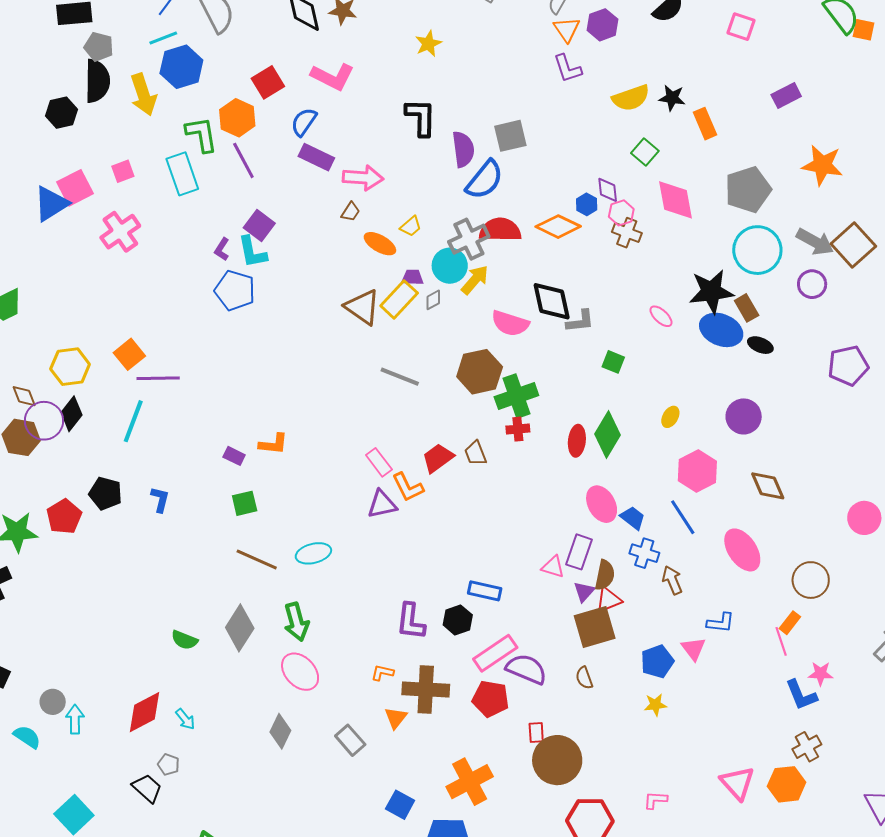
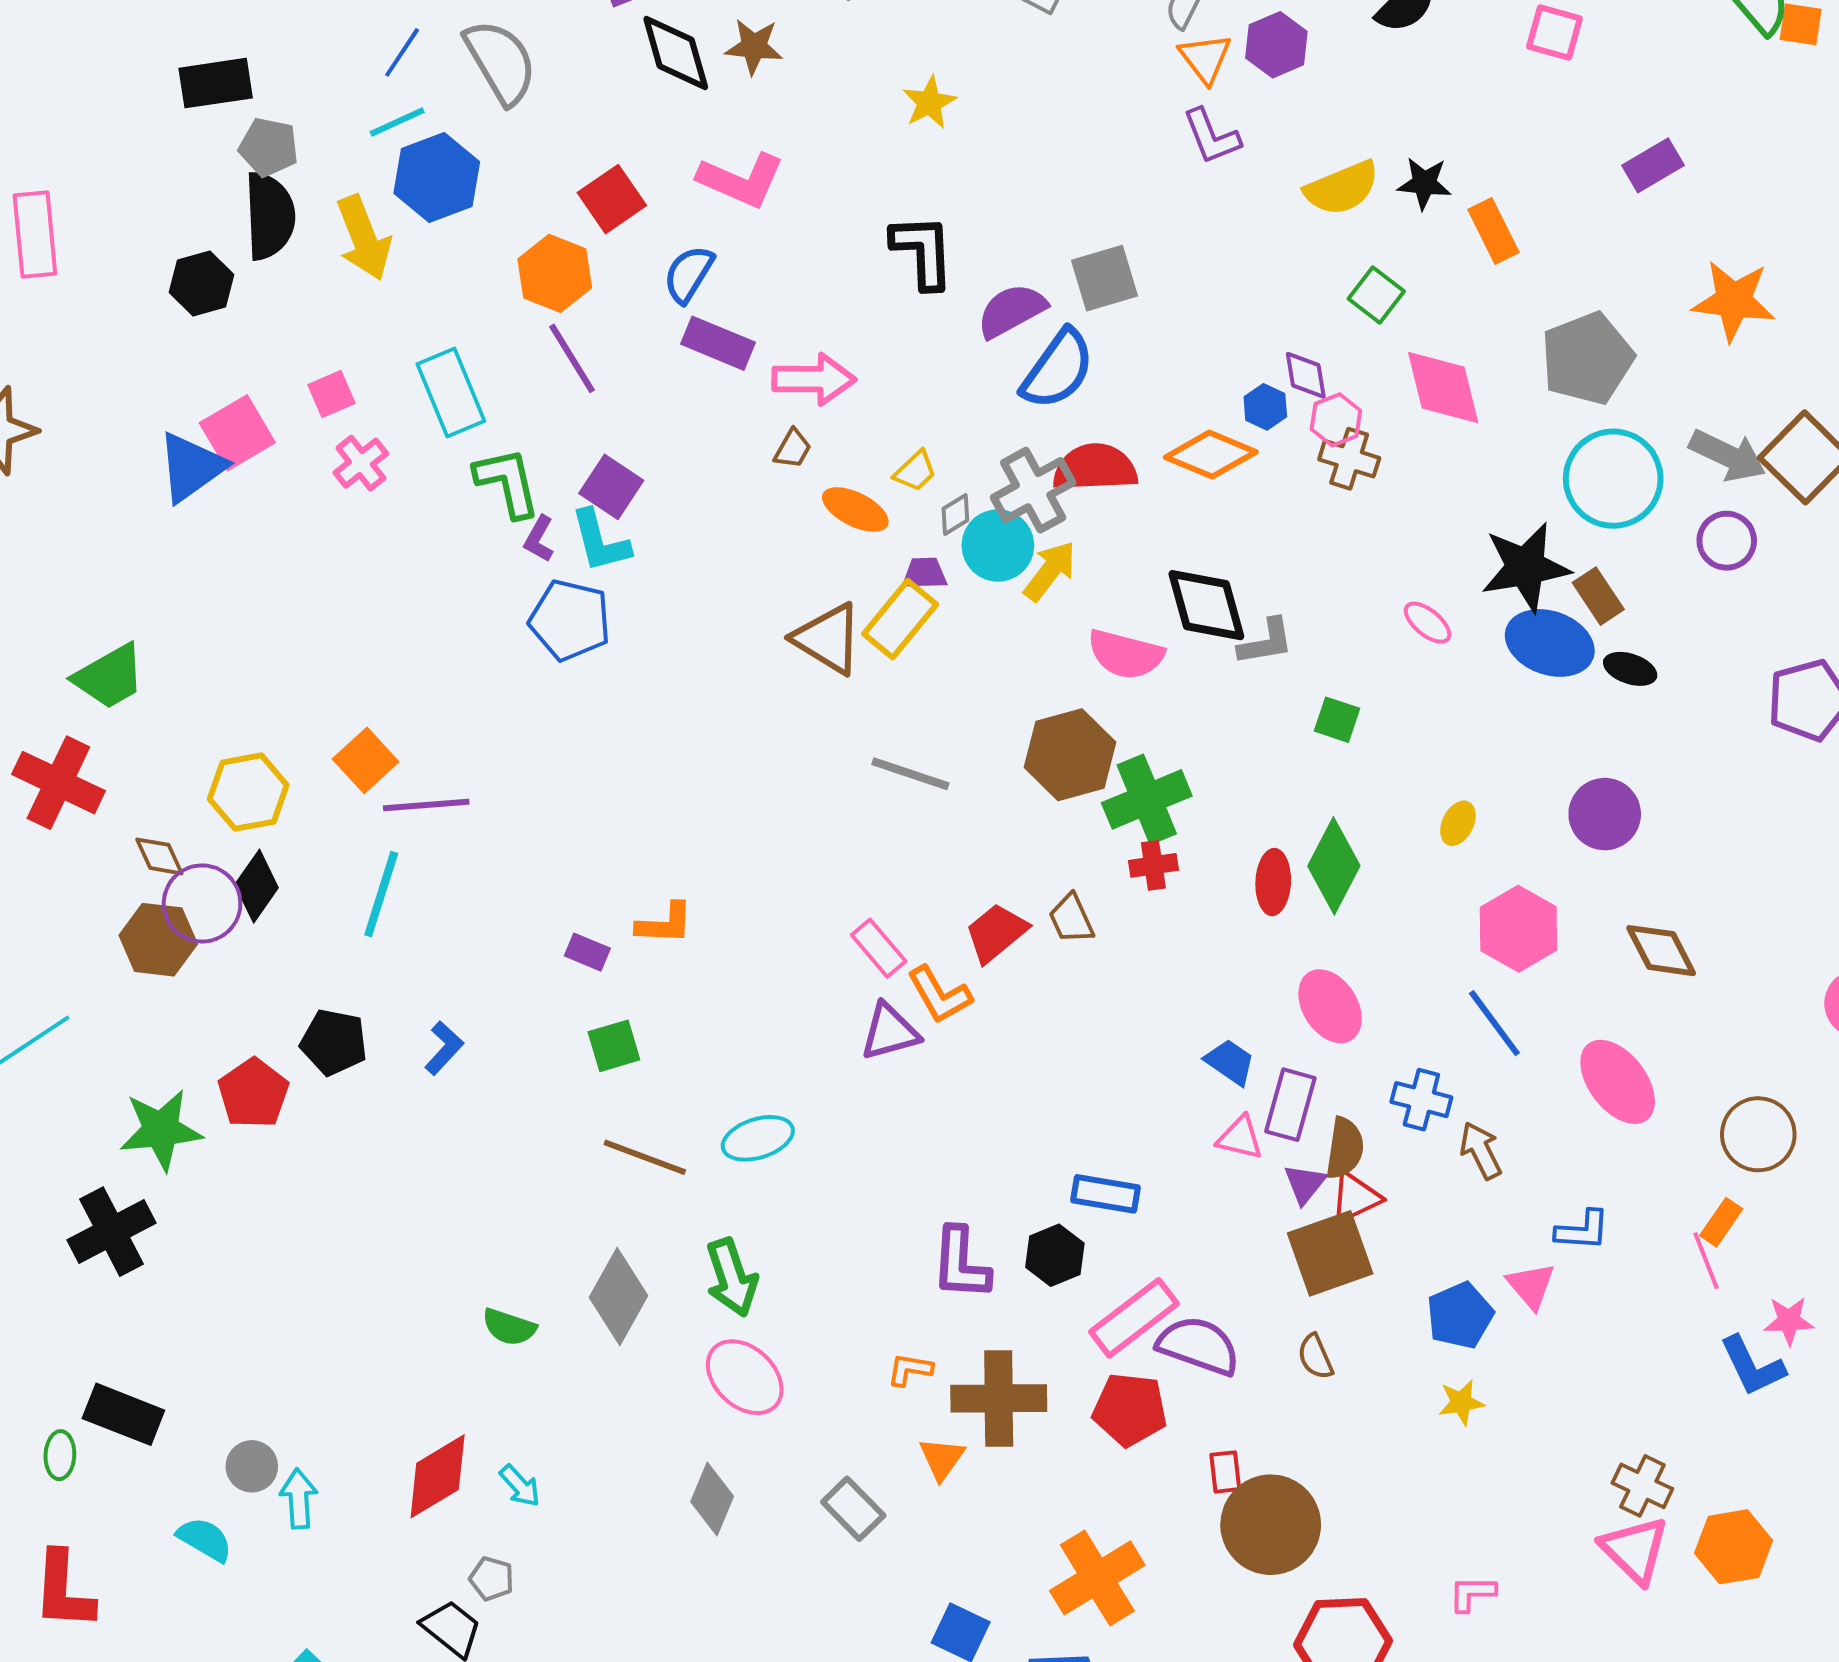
green L-shape: (201, 134) -> (507, 482), moved
purple semicircle: (463, 149) -> (1012, 311), turned -108
pink cross: (120, 232) -> (361, 463), moved, size x0.7
gray diamond: (433, 300) -> (955, 515), moved
blue L-shape: (160, 499) -> (444, 1048), turned 32
blue trapezoid: (633, 518) -> (1230, 1062), moved
brown cross: (807, 747) -> (1642, 1486), moved, turned -32

